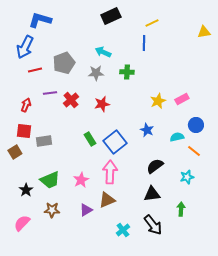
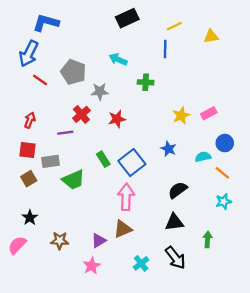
yellow triangle: (204, 32) -> (211, 36), moved
gray pentagon: (64, 63) -> (73, 72), turned -30
red line: (35, 70) -> (40, 80), turned 48
gray star: (96, 73) -> (100, 91), moved
purple line: (50, 93) -> (65, 133), moved
brown square: (15, 152) -> (29, 179), moved
cyan star: (187, 177) -> (224, 202), moved
green trapezoid: (50, 180) -> (73, 180), moved
pink star: (81, 180) -> (92, 266), moved
pink semicircle: (22, 223) -> (17, 245), moved

